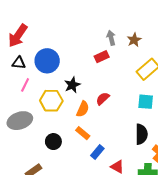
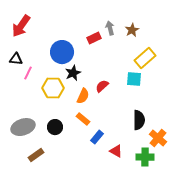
red rectangle: (102, 57) -> (94, 38), moved
blue circle: (47, 61) -> (62, 52), moved
black triangle: (19, 63) -> (16, 59), moved
cyan square: (146, 102) -> (134, 79), moved
gray ellipse: (20, 121) -> (23, 127), moved

